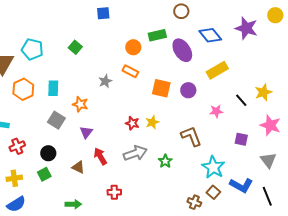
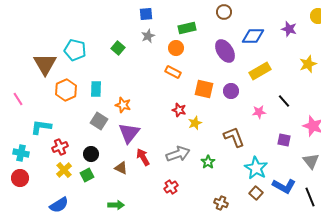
purple star: (246, 28) -> (289, 29), size x0.7
green rectangle: (157, 35) -> (187, 28), moved
blue diamond: (210, 35) -> (253, 36), turned -50
gray star: (105, 81) -> (148, 36), moved
yellow star: (263, 92) -> (308, 64), moved
red star: (132, 123) -> (179, 110), moved
purple triangle: (86, 132) -> (129, 133), size x1.6
yellow cross: (14, 178) -> (64, 170), moved, turned -35
red cross: (114, 192) -> (171, 187), moved, turned -32
brown cross: (194, 202) -> (221, 203), moved

